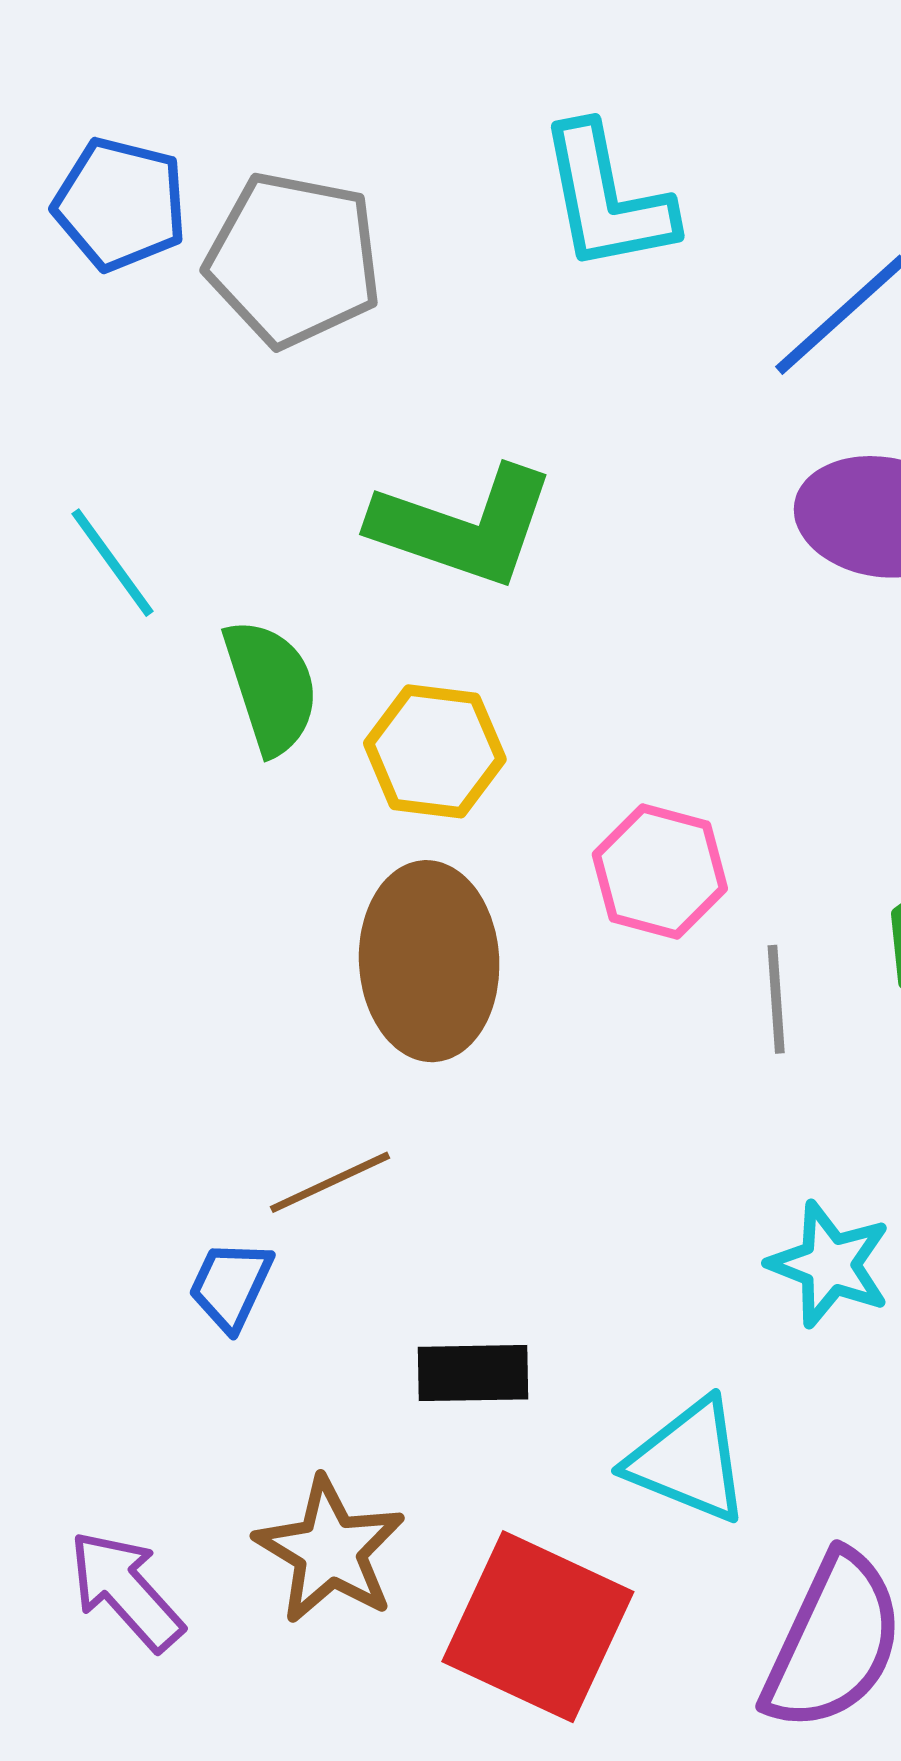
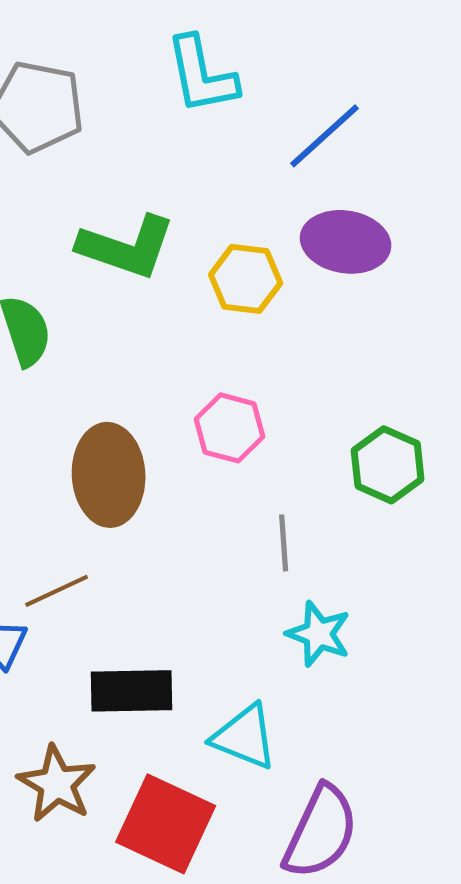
yellow hexagon: (435, 751) -> (246, 279), moved
gray line: (776, 999) -> (284, 543), moved
black rectangle: (473, 1373) -> (132, 691), size x1.4

